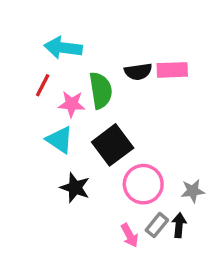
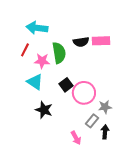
black square: (113, 145) -> (66, 85), size x0.6
pink circle: (143, 184) -> (84, 93), moved
gray star: (193, 191) -> (105, 107), moved
gray rectangle: (157, 225) -> (92, 121), moved

